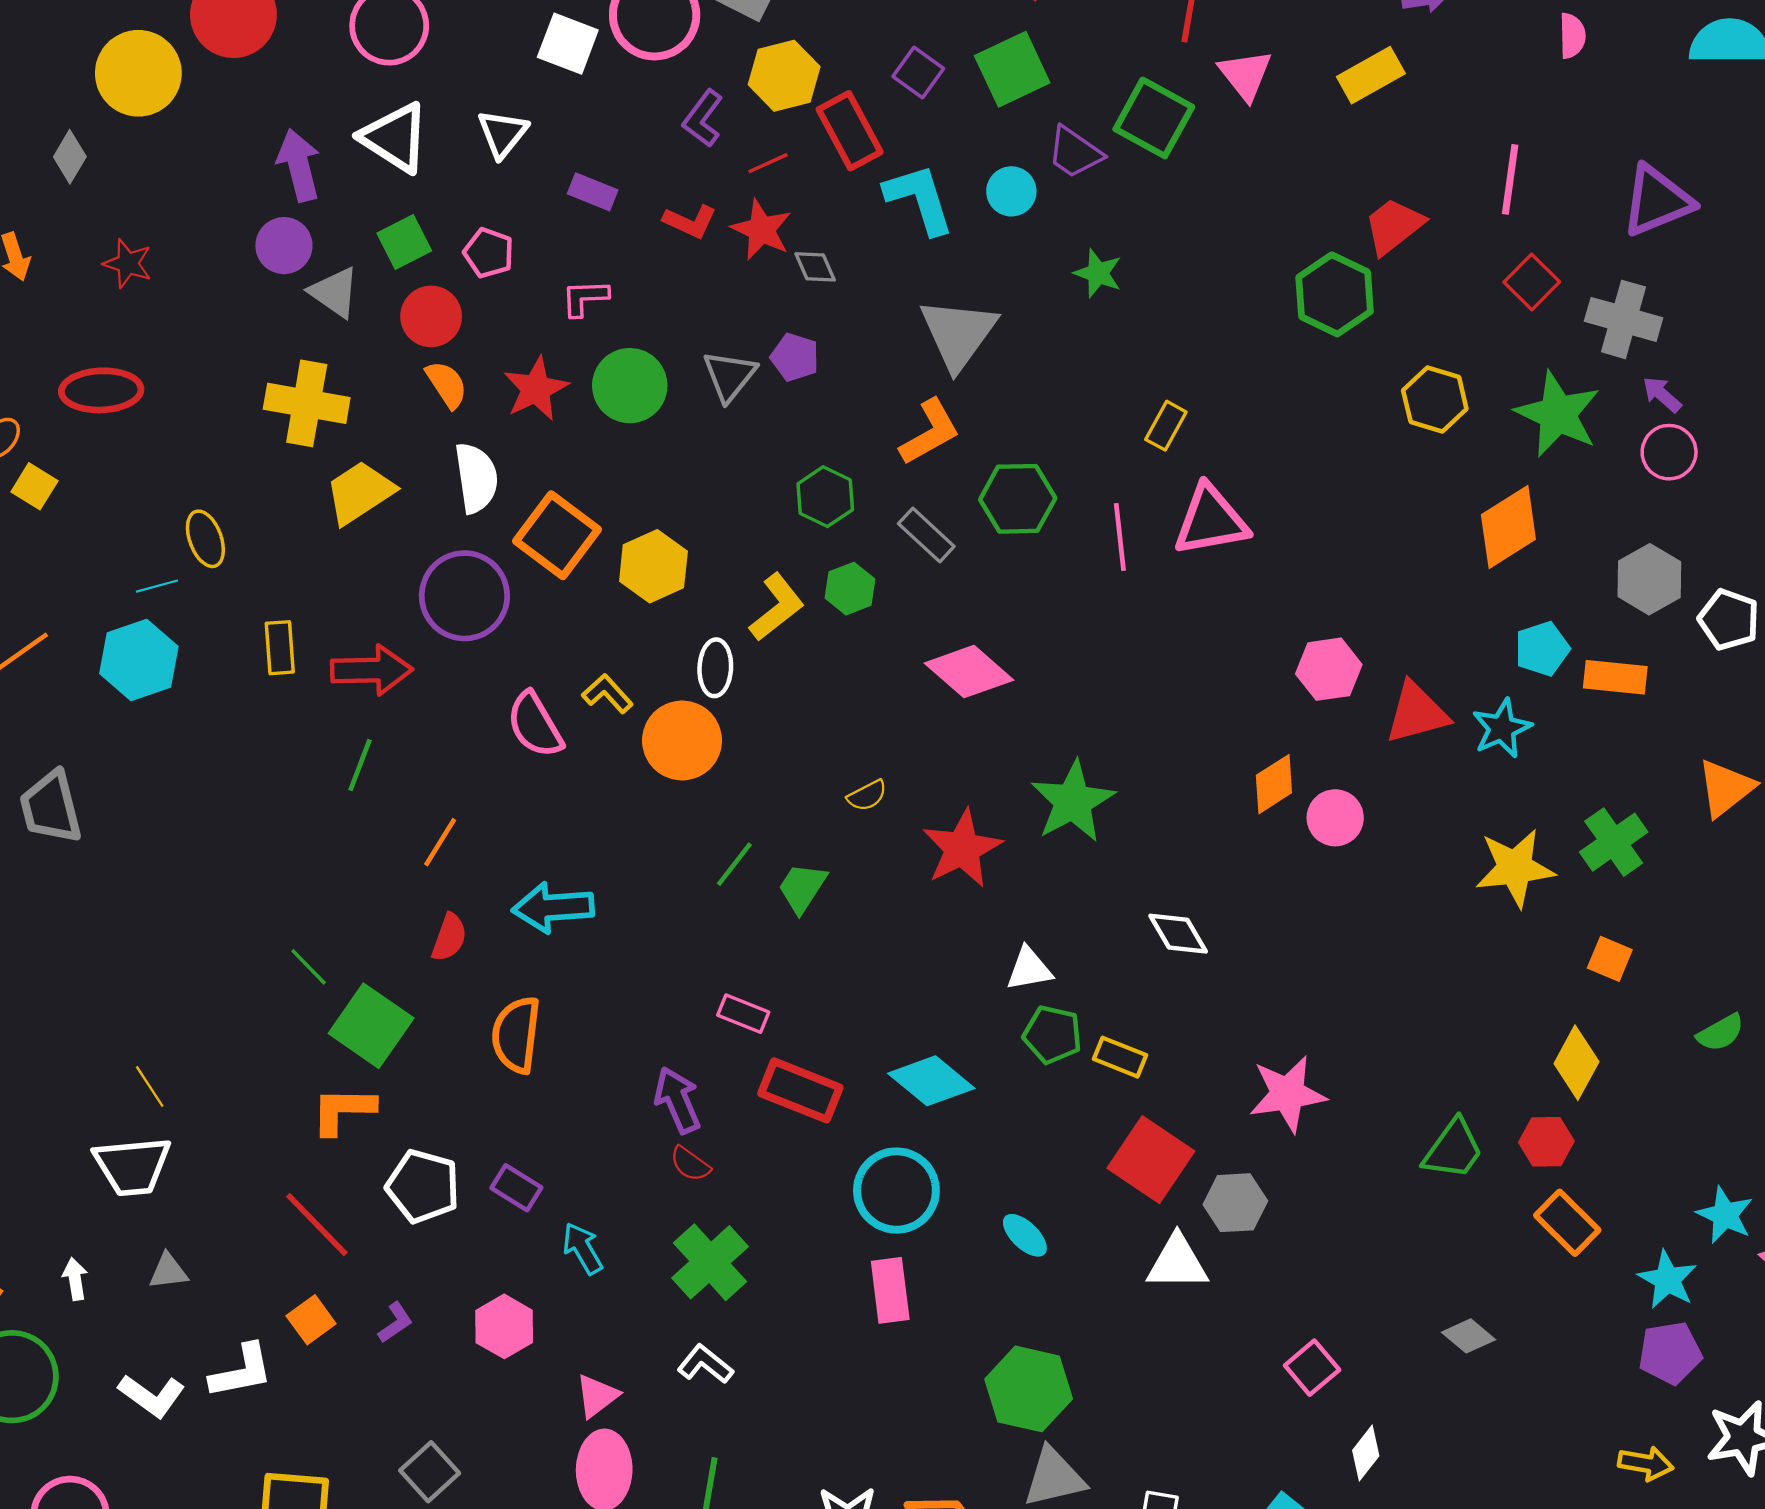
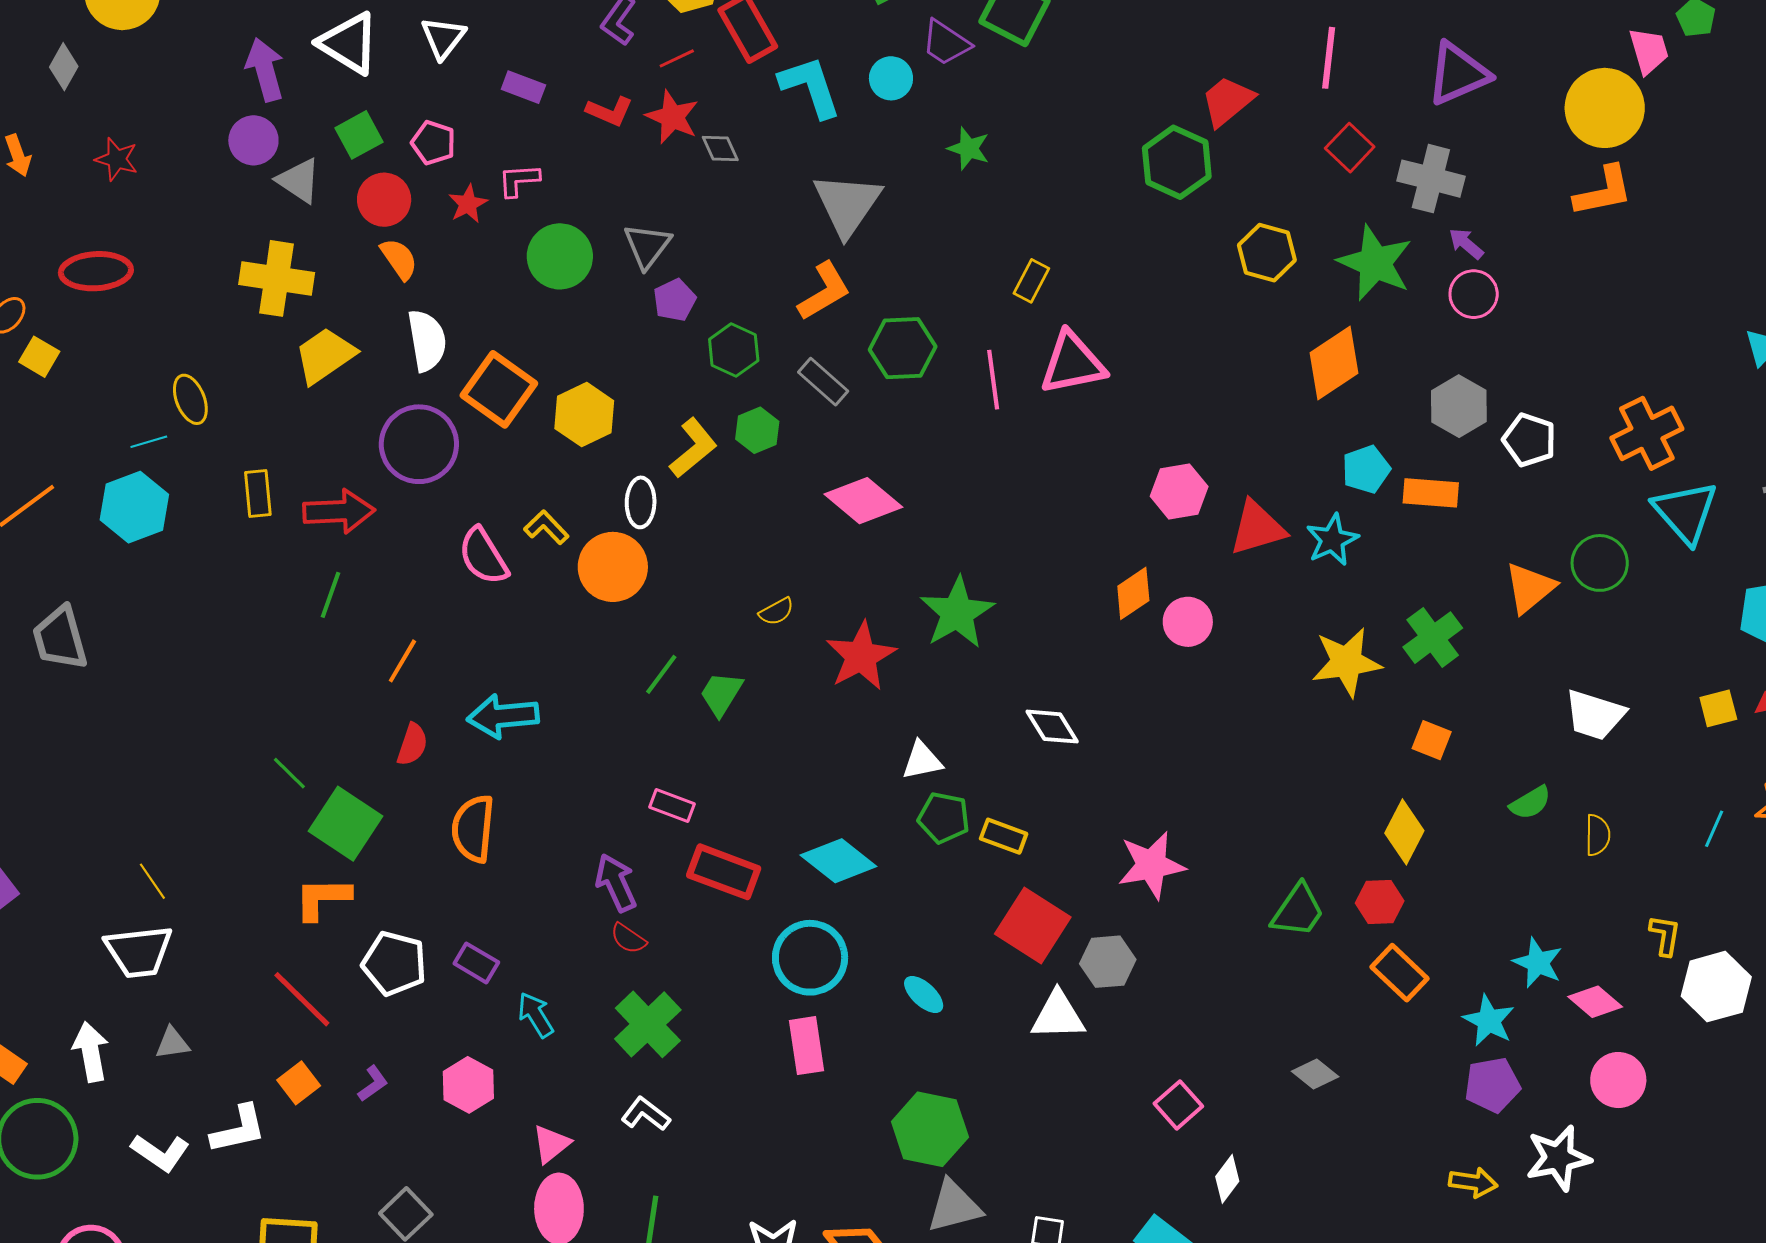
purple pentagon: (795, 357) -> (675, 300), moved, turned 30
red star: (536, 389) -> (468, 204), moved, size x0.7
white arrow: (75, 1279) -> (91, 1052), size x1.6

